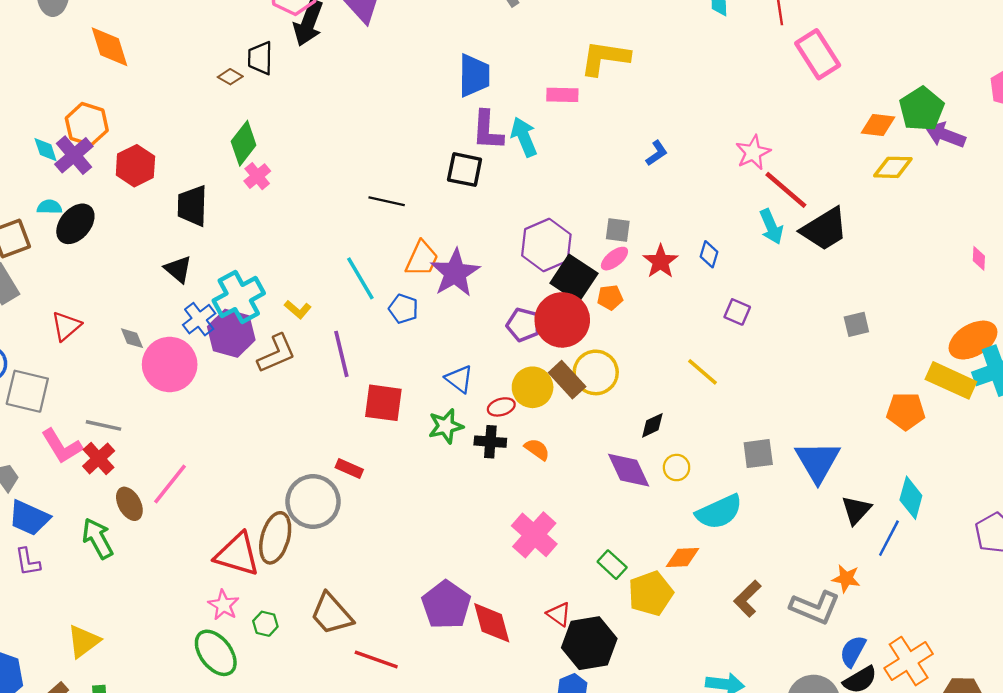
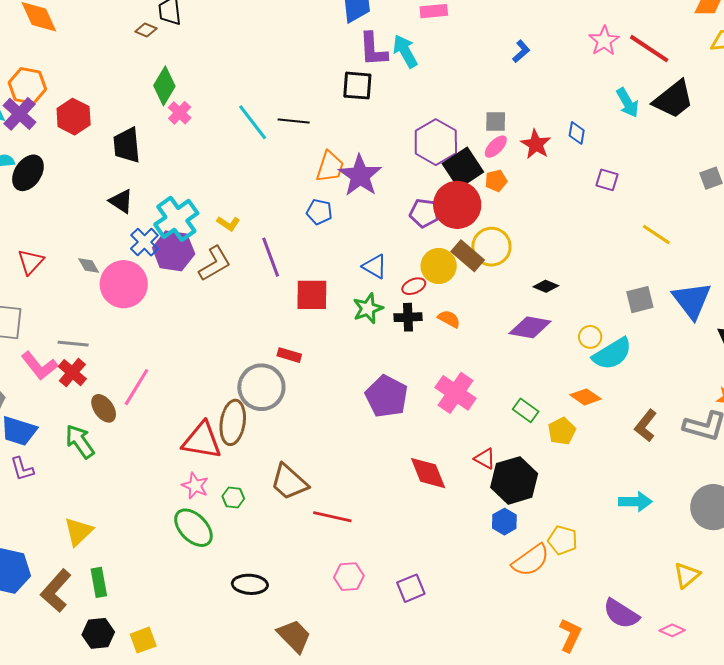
red line: (786, 190) -> (649, 49), moved
cyan line: (360, 278) -> (253, 122), moved
black square: (574, 278) -> (463, 168), turned 30
yellow line: (703, 372) -> (656, 234), moved
black diamond: (652, 425) -> (546, 286), turned 55
yellow circle: (677, 468) -> (590, 337), moved
purple diamond: (629, 470) -> (530, 327), turned -48
orange diamond: (683, 558) -> (586, 397), turned 44
yellow pentagon: (651, 593) -> (562, 431), size x0.7
purple pentagon: (446, 605) -> (387, 396), moved

